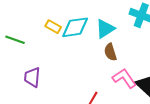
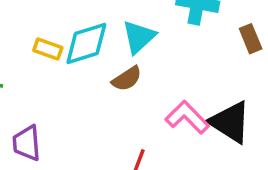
brown semicircle: (110, 52) -> (127, 79), moved, turned -96

